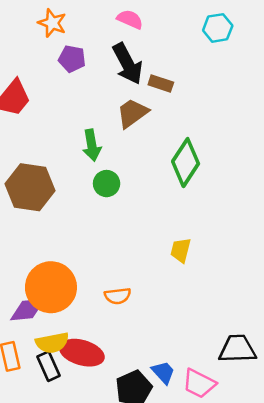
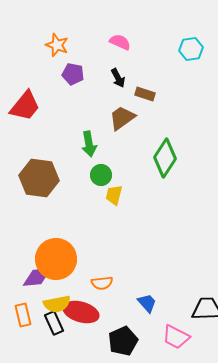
black arrow: (128, 64) -> (118, 78), size x0.6
yellow trapezoid: (181, 250) -> (114, 195), moved
orange semicircle: (118, 296) -> (102, 283), moved
blue trapezoid: (163, 372) -> (147, 303), moved

